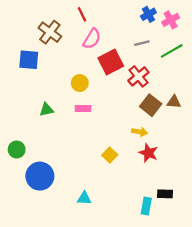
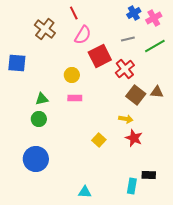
blue square: (29, 60) -> (17, 63), moved
green circle: (17, 150) -> (39, 119), moved
cyan triangle: (84, 198) -> (85, 192), moved

